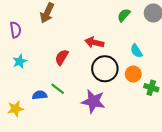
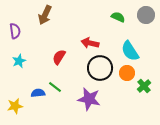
green semicircle: (124, 15) -> (118, 17), turned 72
cyan semicircle: (136, 51) -> (130, 51), size x1.5
green cross: (151, 88) -> (144, 86), turned 32

